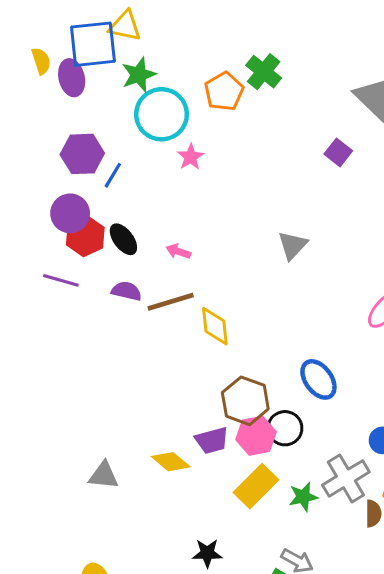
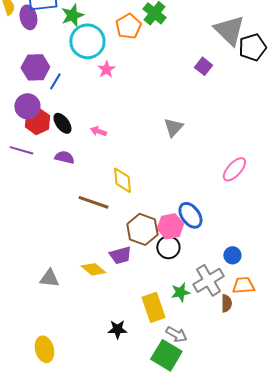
brown line: (171, 302) -> (93, 202), moved, turned 36
pink hexagon: (256, 436) -> (170, 226), moved
yellow rectangle: (256, 486) -> (153, 307), moved, turned -64

